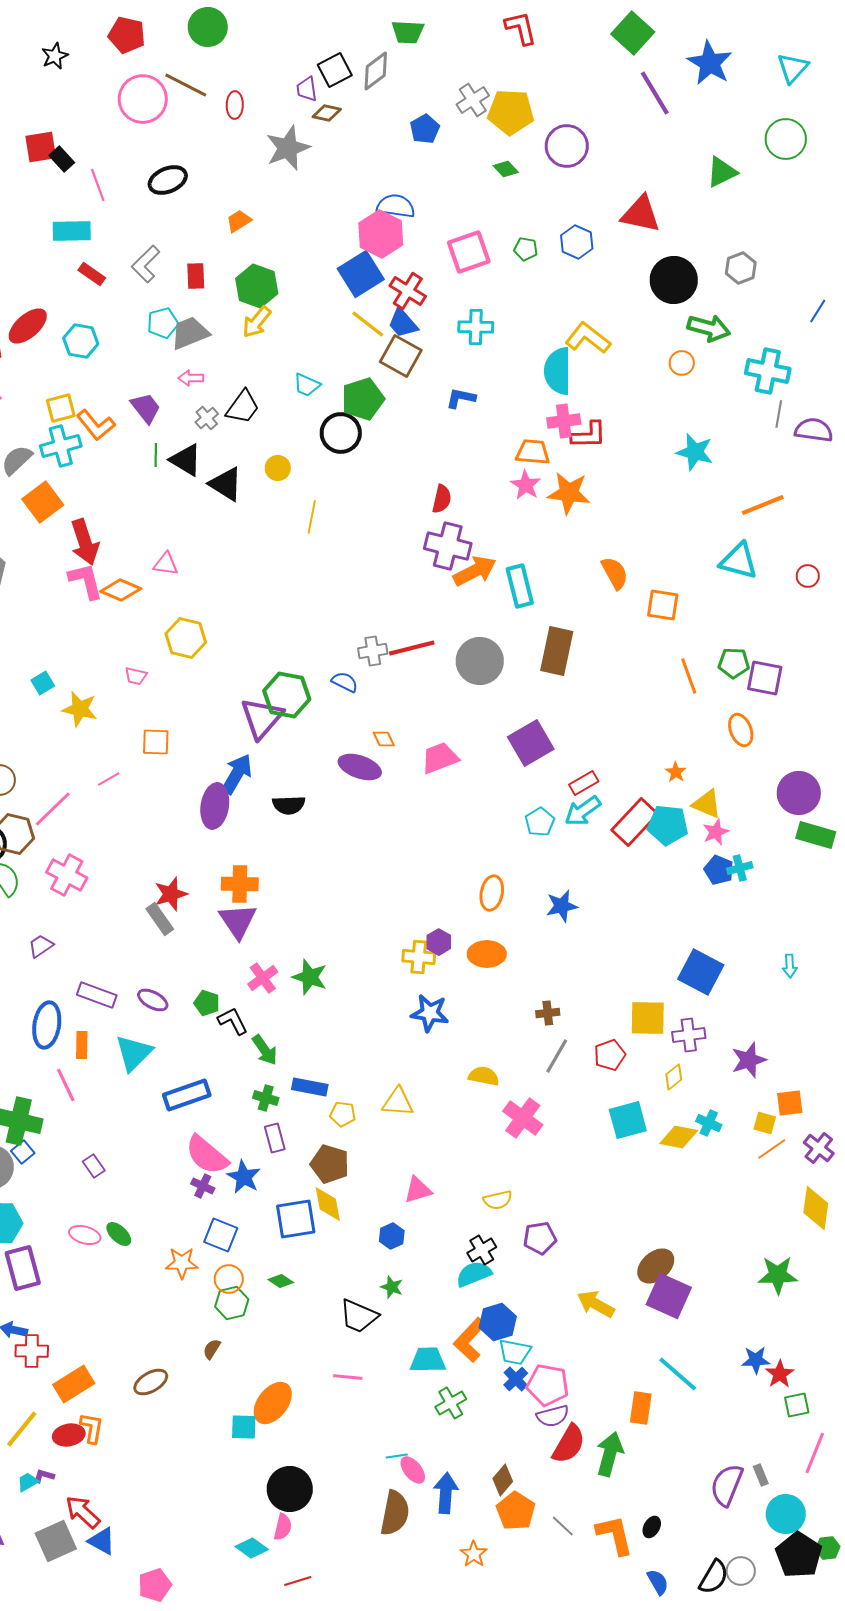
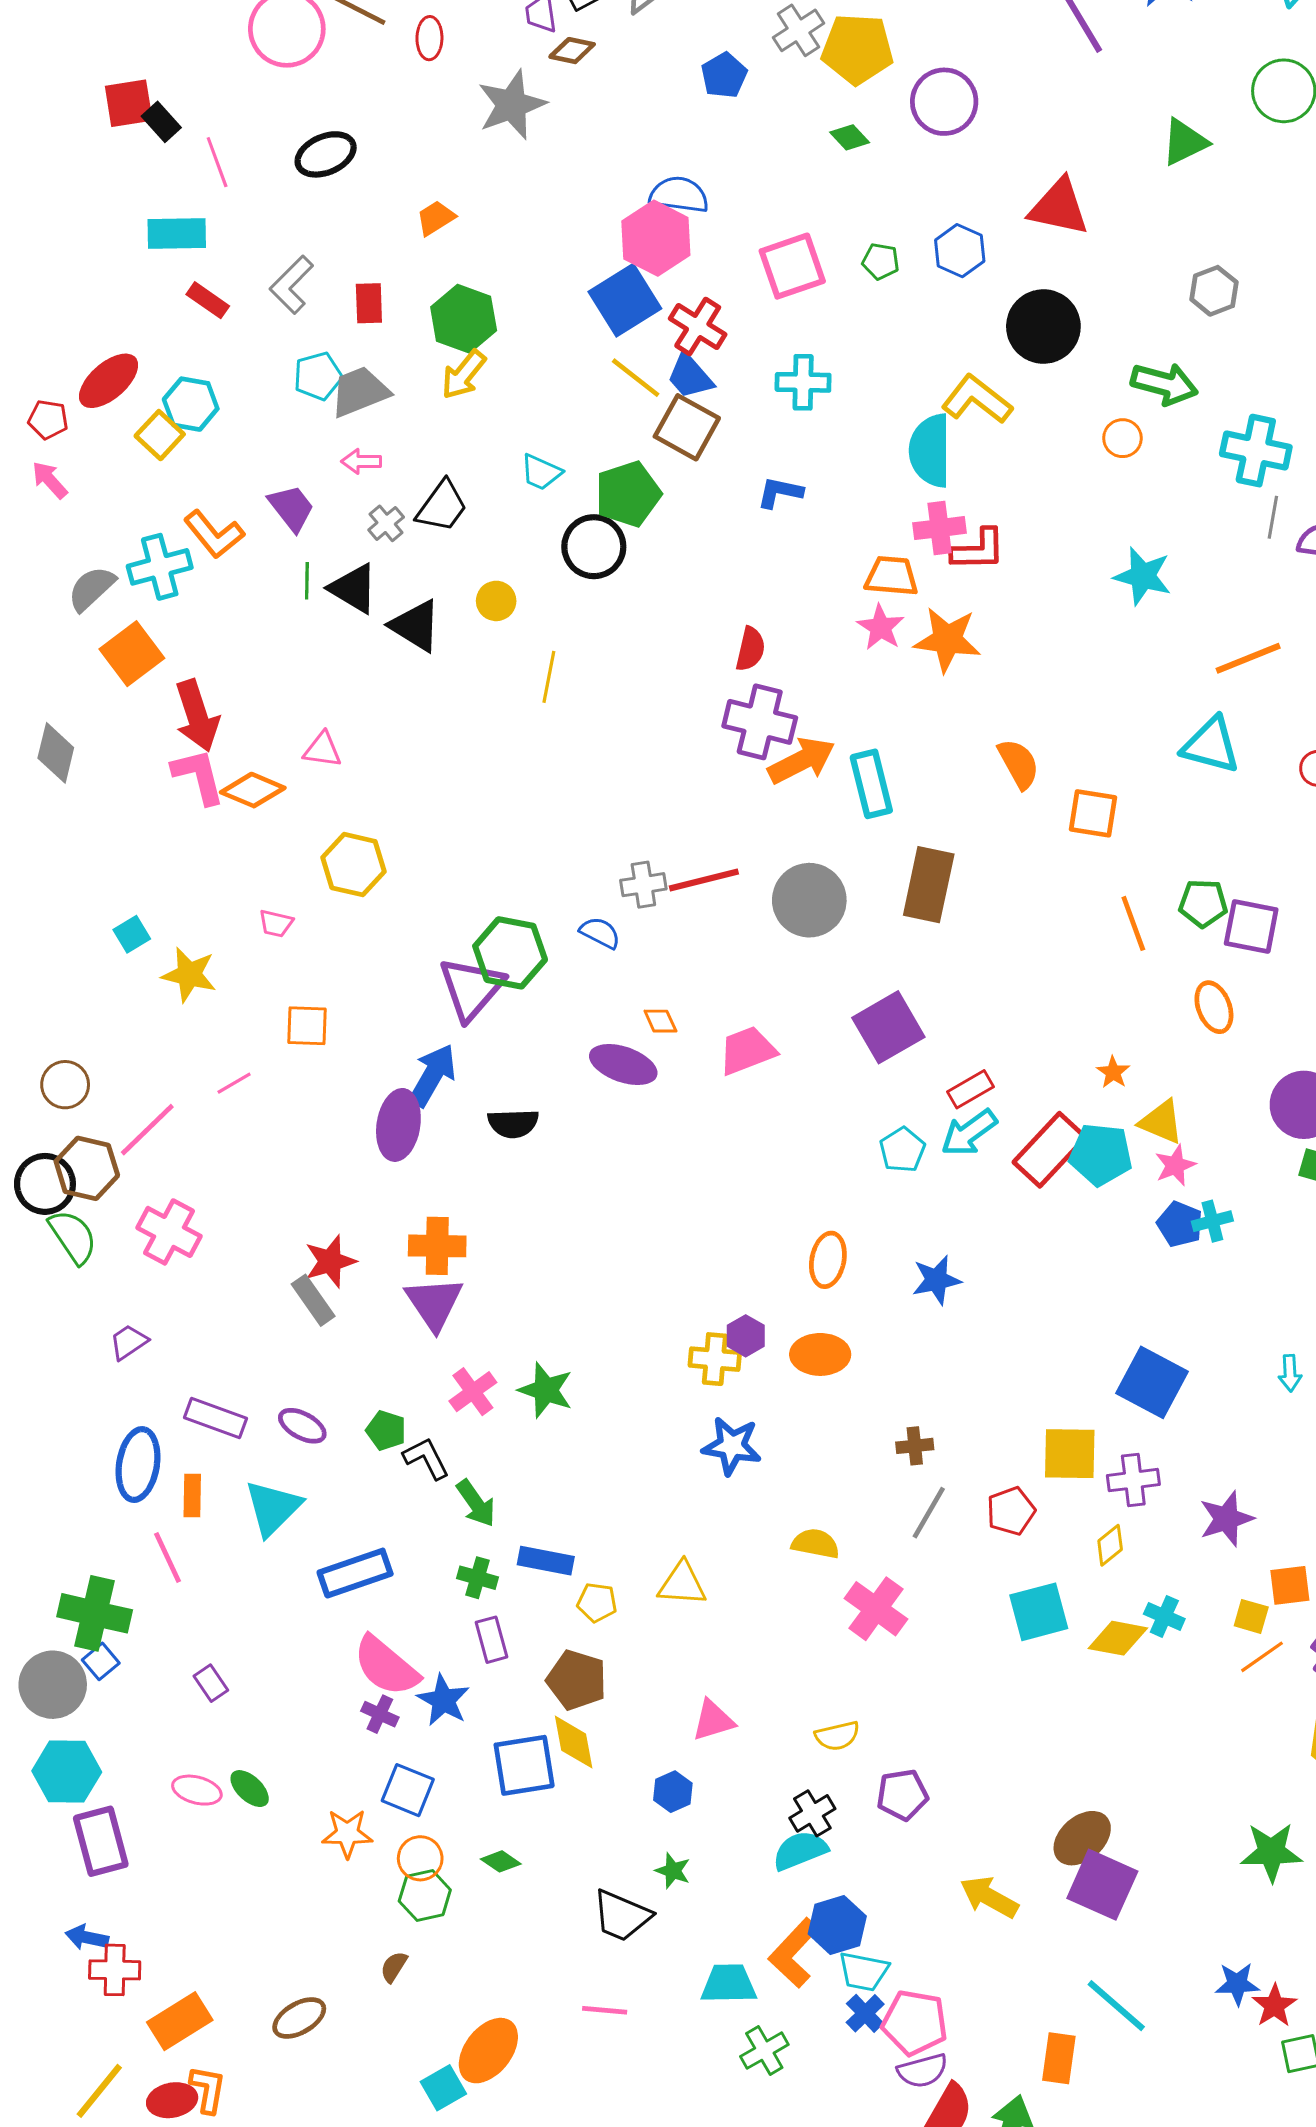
black circle: (674, 280) -> (1043, 327), moved
yellow square: (61, 408) -> (160, 435), moved, turned -32
cyan square: (244, 1427) -> (443, 2088), turned -32

